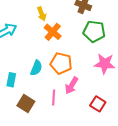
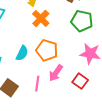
red square: (98, 104) -> (80, 81), moved

